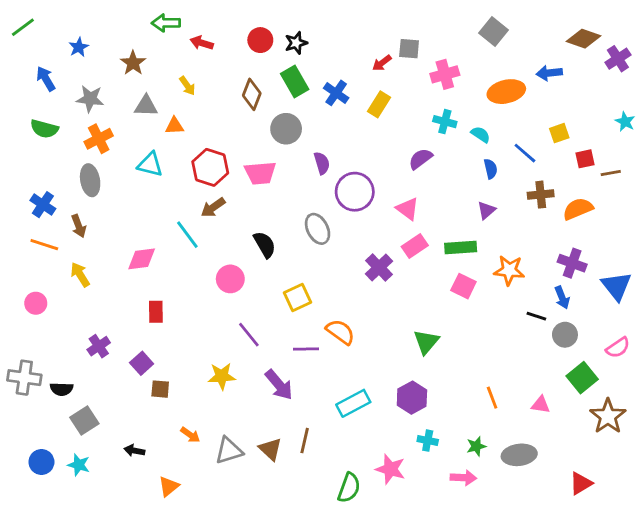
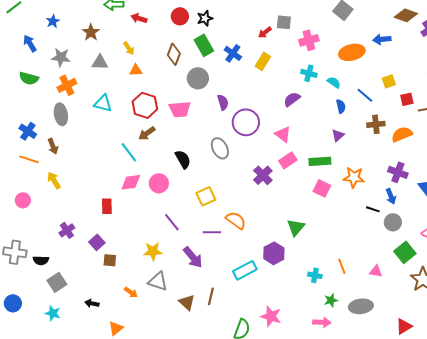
orange triangle: (174, 126) -> (136, 70), moved
pink diamond: (142, 259) -> (131, 182), moved
purple hexagon: (412, 398) -> (274, 253), moved
cyan cross: (428, 441) -> (315, 275), moved
gray triangle: (229, 451) -> (158, 281), moved, turned 35
blue circle: (41, 462) -> (13, 303), moved

